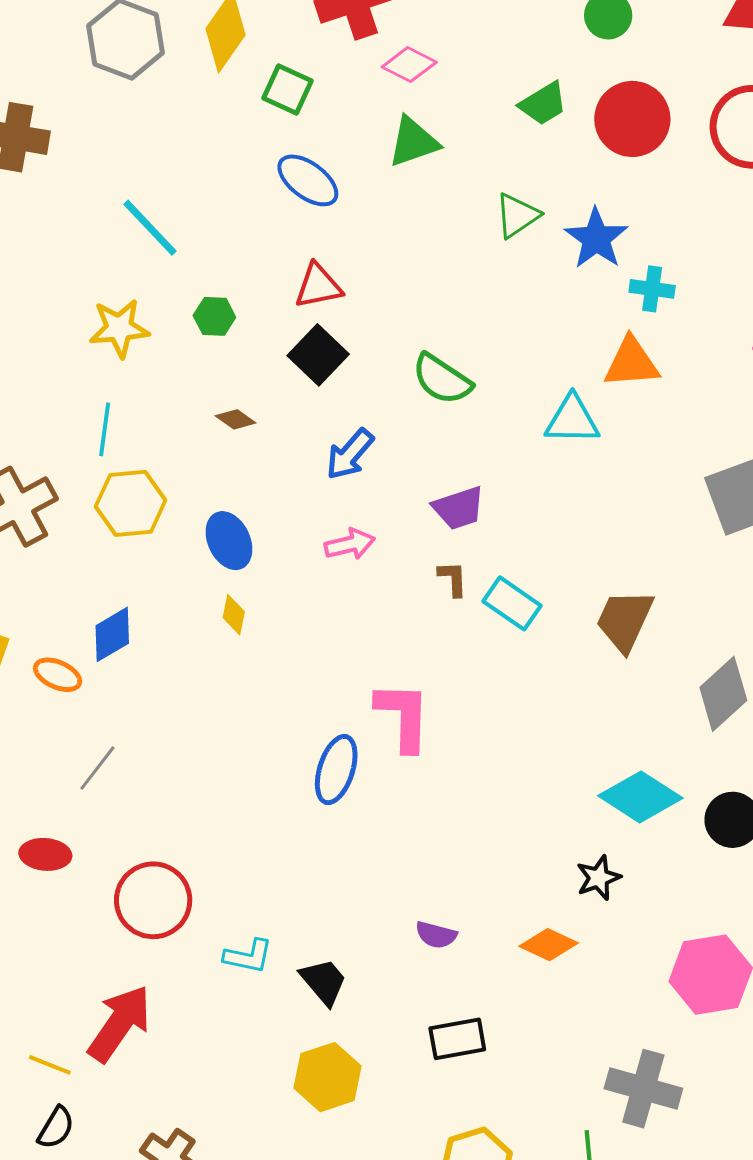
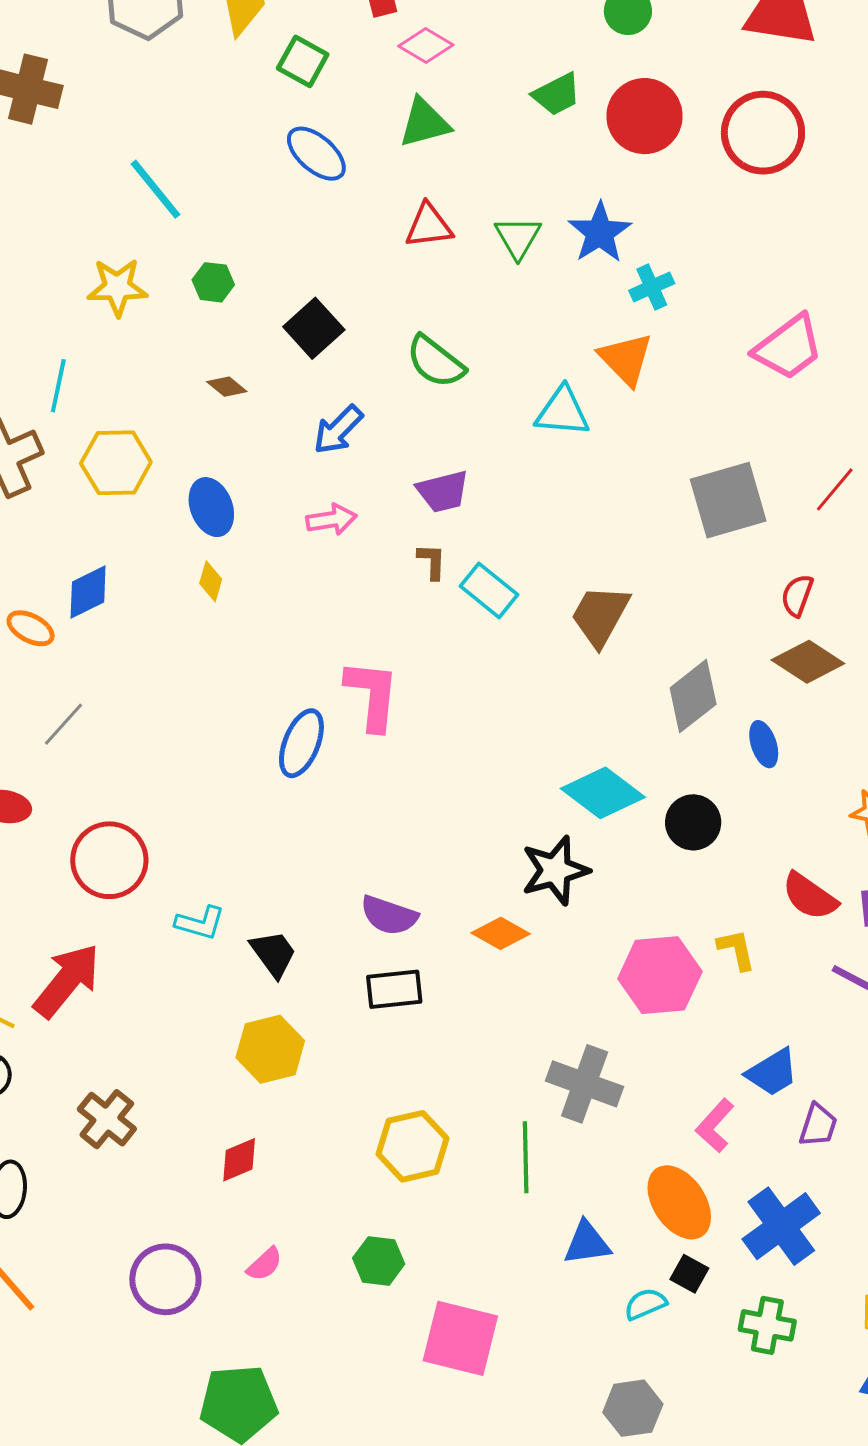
green triangle: (517, 216) -> (518, 237), moved, turned -30
red triangle: (318, 286) -> (429, 226), moved
cyan cross: (652, 289) -> (652, 287), turned -36
orange triangle: (632, 363) -> (626, 359), turned 46
cyan line: (105, 429) -> (58, 386), moved
black star: (599, 878) -> (555, 870), size x1.5
purple semicircle: (436, 935) -> (389, 915), size x1.4
black rectangle: (457, 1039) -> (394, 989), moved

